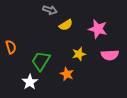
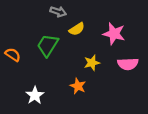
orange semicircle: (11, 47) -> (13, 55), turned -40
green trapezoid: (41, 61) -> (48, 45), moved

